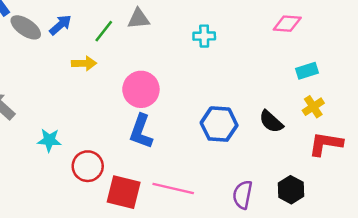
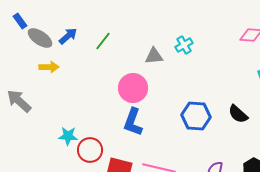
gray triangle: (139, 19) -> (154, 56), moved
cyan cross: (204, 36) -> (184, 45), turned -30
yellow arrow: (84, 63) -> (49, 67), moved
cyan star: (49, 140) -> (68, 136), moved

